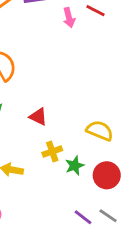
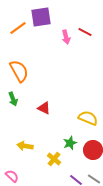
yellow cross: (52, 152) -> (54, 159), moved, turned -32

